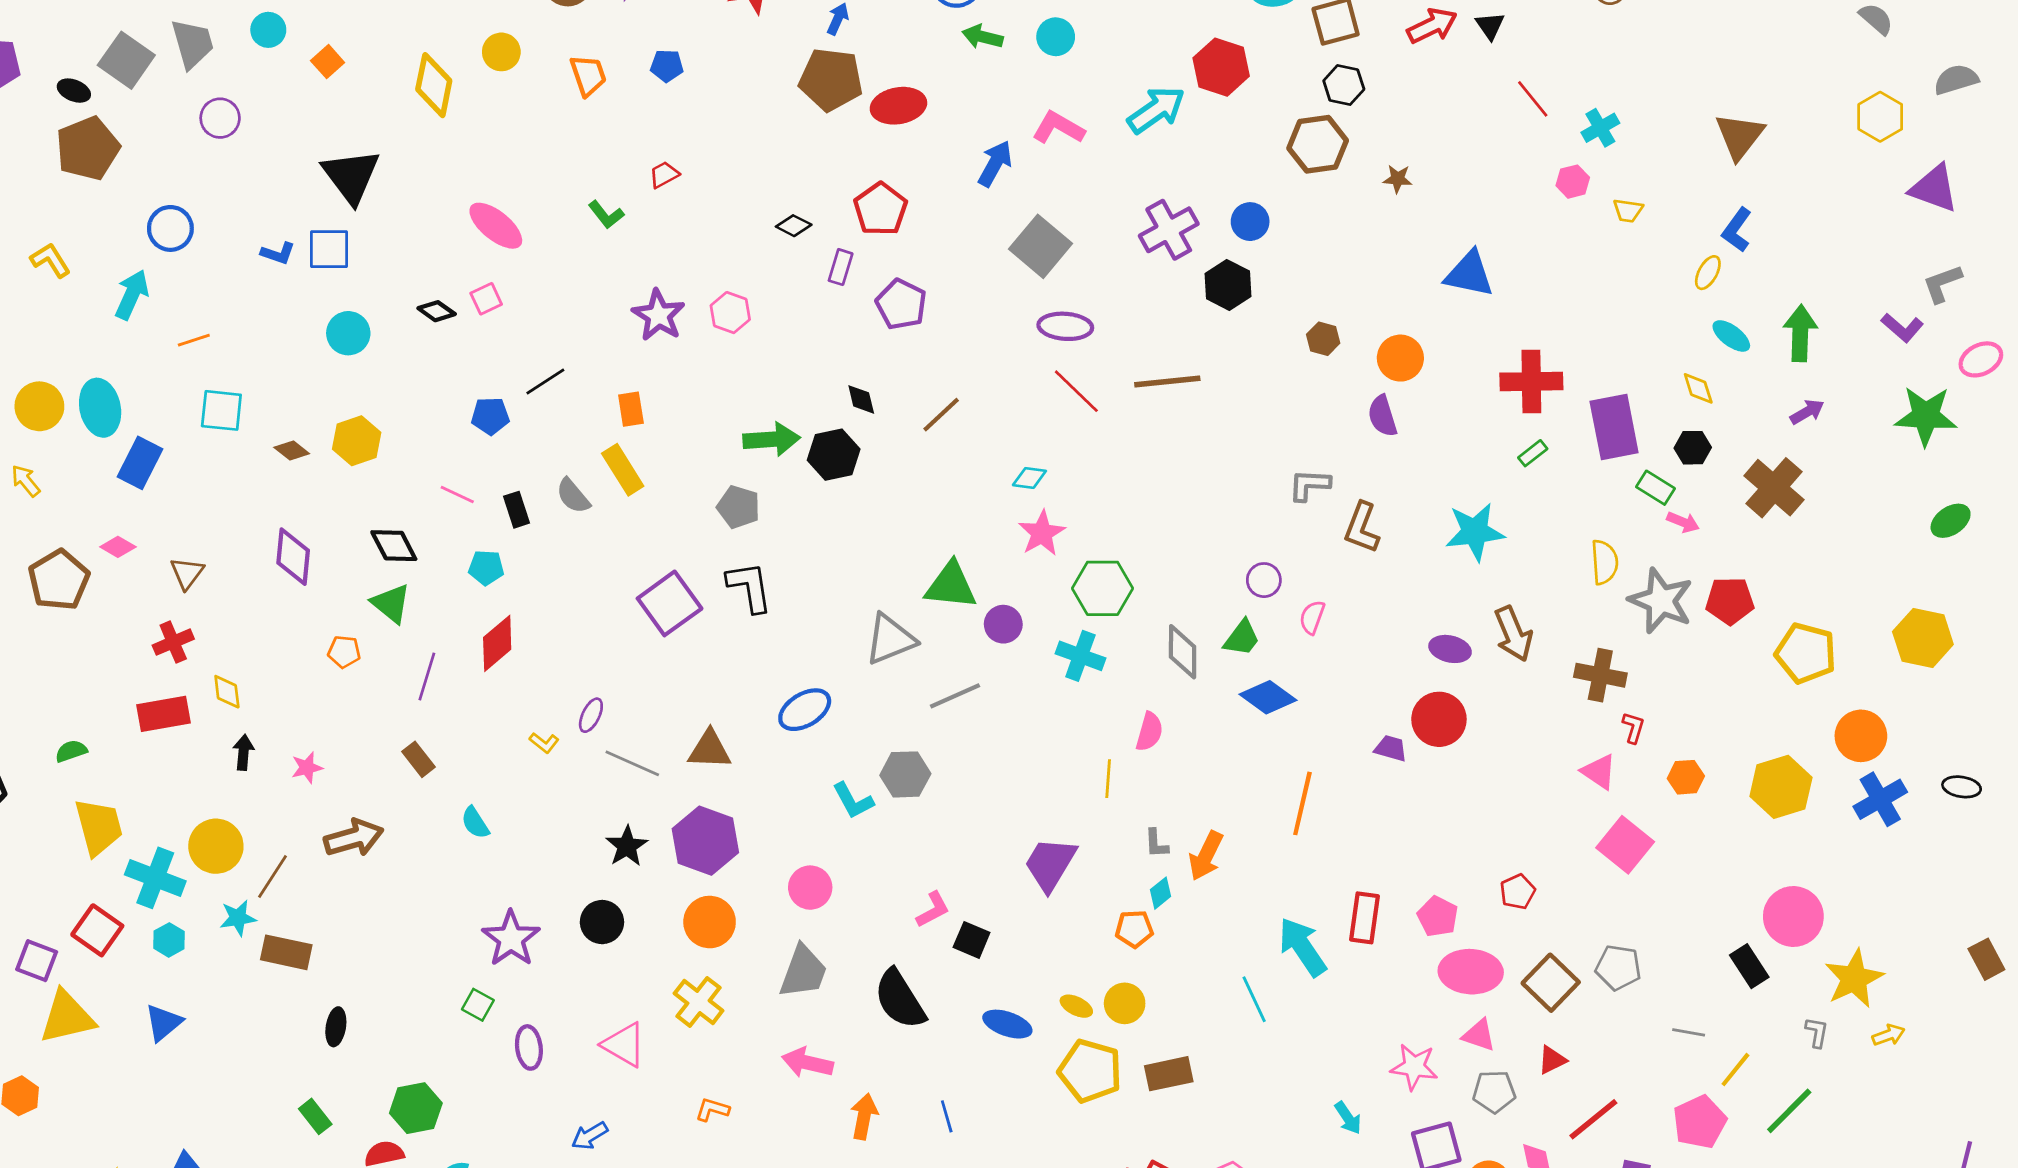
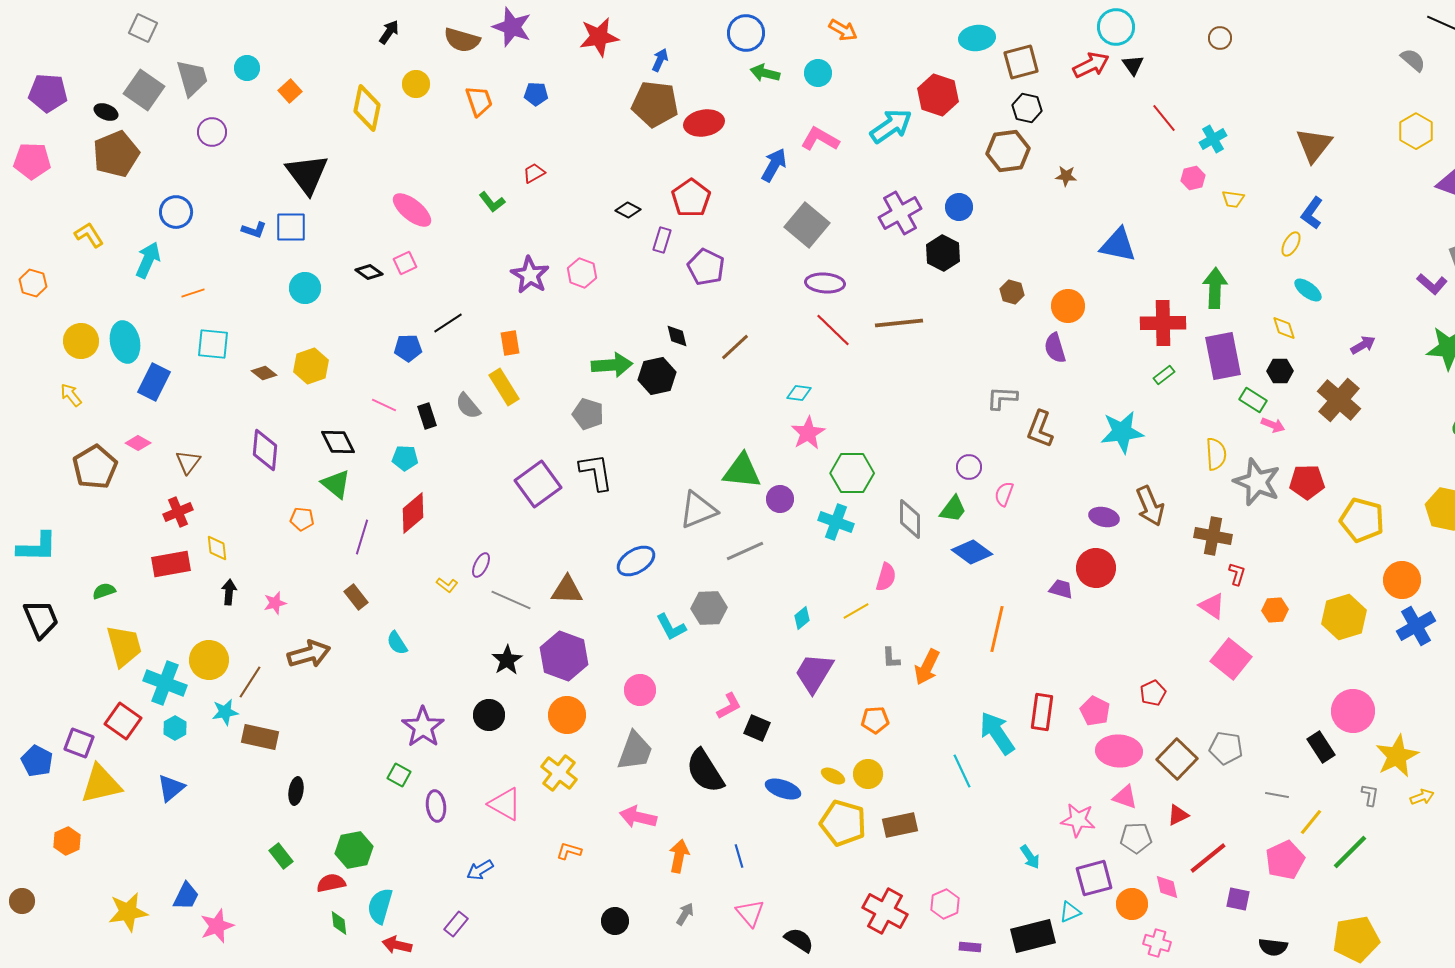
green arrow: (1800, 333) -> (1215, 288), moved
yellow line: (1108, 779) -> (856, 611), turned 56
cyan diamond: (1160, 893) -> (802, 618), moved

